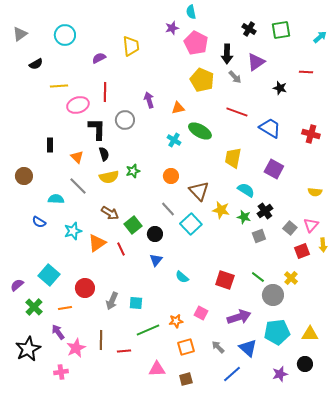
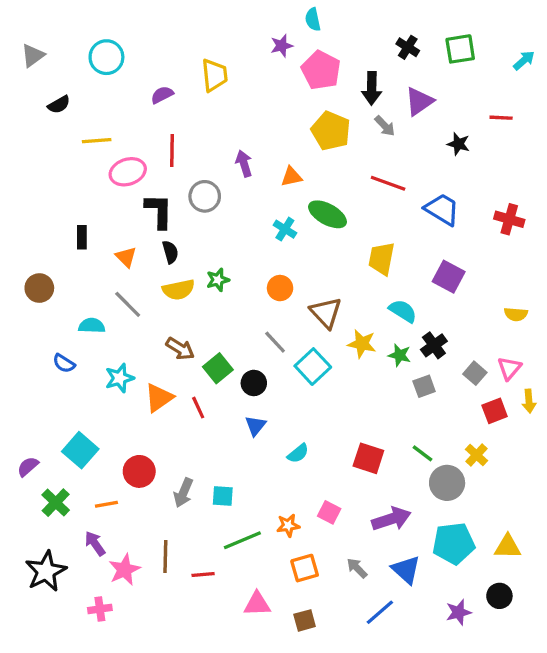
cyan semicircle: (182, 277) -> (298, 453), turned -80

